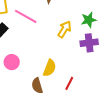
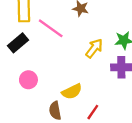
yellow semicircle: (50, 68) -> (72, 92), turned 36

